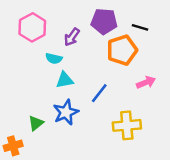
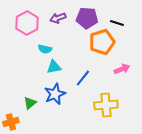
purple arrow: (72, 37) -> (58, 18), moved, turned 35

